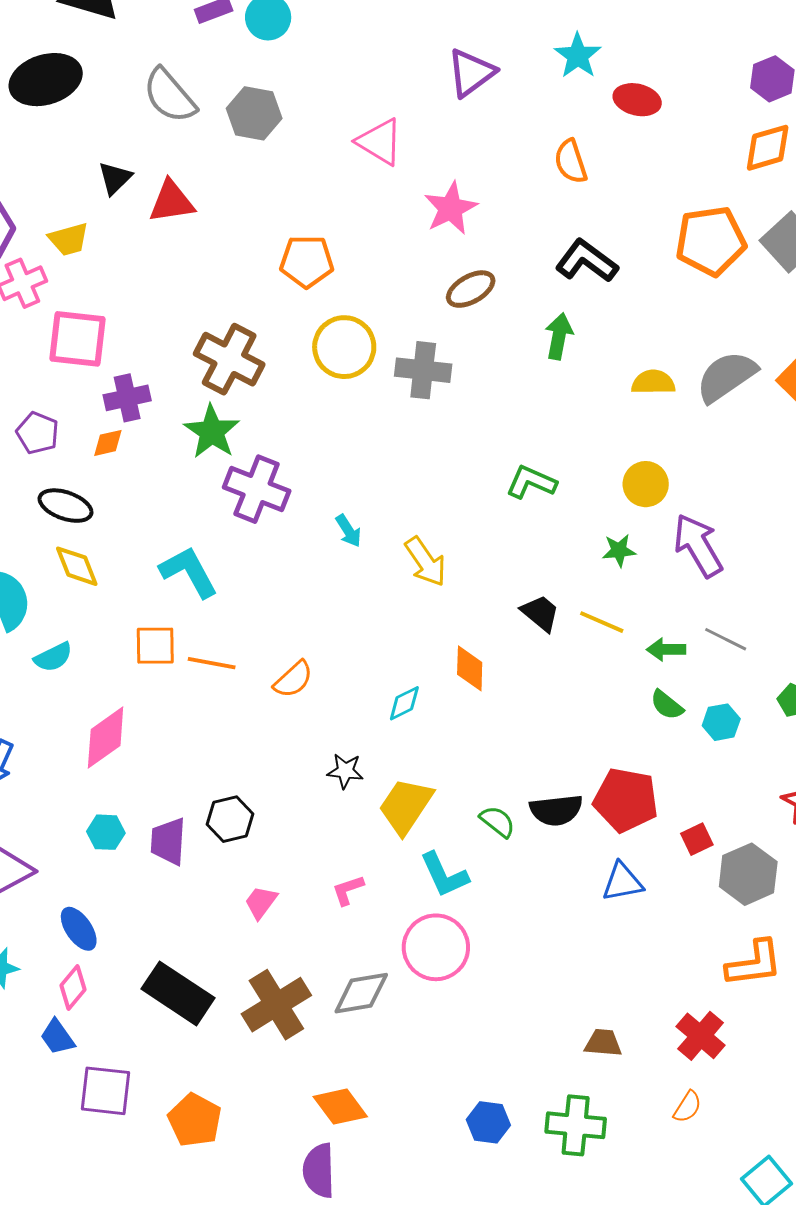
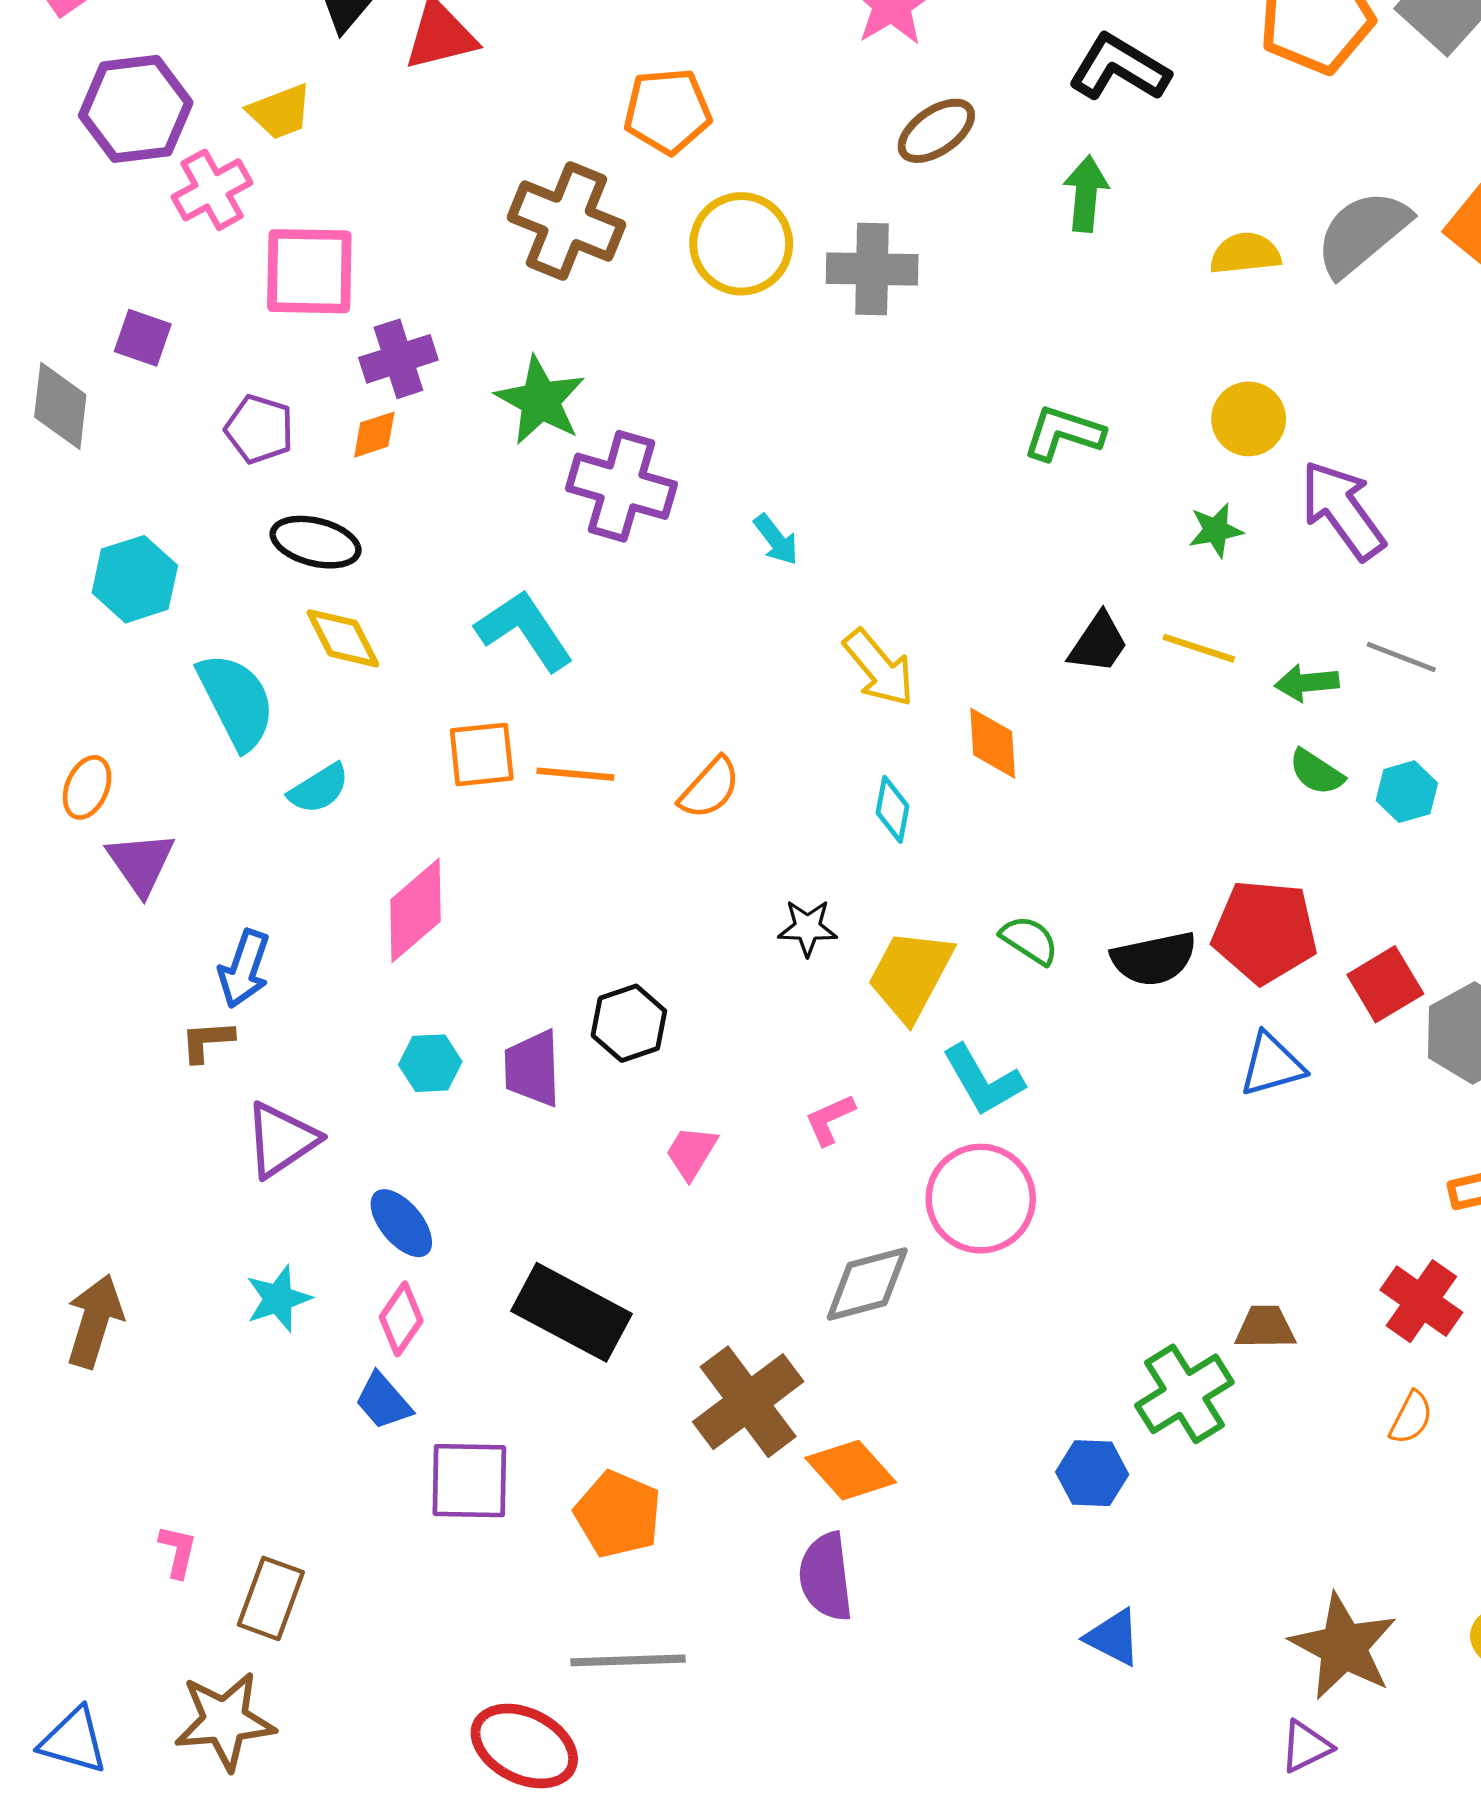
brown cross: (229, 359) -> (567, 221), moved
yellow arrow: (425, 562) -> (879, 668), moved
black trapezoid: (540, 613) -> (1098, 643), turned 90
cyan diamond: (404, 703) -> (892, 809), turned -48
green semicircle: (498, 821) -> (1029, 940), moved
red square: (697, 839) -> (1385, 984), size x1.4
brown cross: (276, 1005) -> (748, 1402), moved
green cross: (576, 1125) -> (1184, 1394), moved, turned -32

